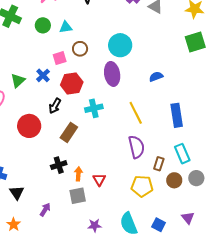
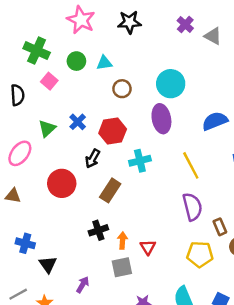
pink square: (60, 58) -> (49, 81), moved, turned -32
blue semicircle: (156, 77) -> (215, 121), size x1.5
brown rectangle: (159, 164) -> (220, 227), turned -40

